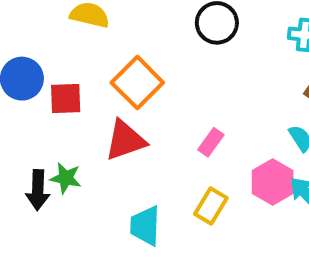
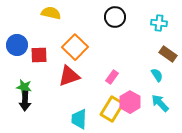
green star: (66, 178) -> (24, 87), moved
pink hexagon: (273, 182) -> (130, 102), moved
yellow rectangle: (211, 206) -> (112, 109), size x1.4

